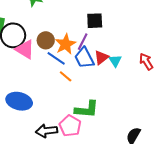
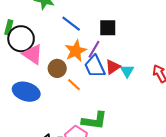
brown circle: (46, 40) -> (57, 68), moved
blue line: (56, 58) -> (71, 24), moved
blue ellipse: (19, 101) -> (26, 92), moved

